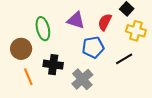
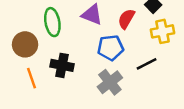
yellow cross: (136, 31) -> (163, 31), turned -30
gray cross: (82, 79) -> (110, 82), moved

